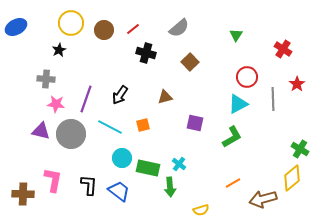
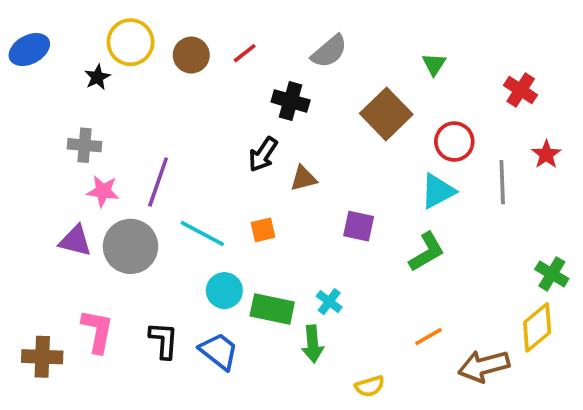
black star: (59, 50) -> (97, 77), moved
black cross: (146, 53) -> (291, 101), moved
brown square: (190, 62) -> (386, 114), moved, size x1.5
black arrow: (120, 95) -> (263, 154), moved

